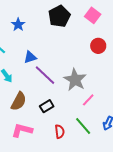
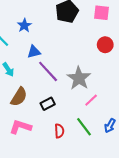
pink square: (93, 15) -> (101, 13), turned -35
blue star: (18, 25) -> (24, 25), moved

